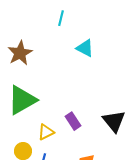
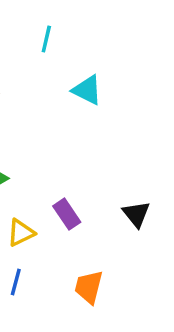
black triangle: (114, 121) -> (136, 214), size x0.7

